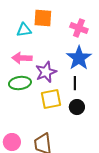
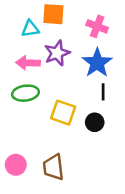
purple star: (46, 72) -> (57, 53), moved
black line: (75, 83) -> (103, 92), moved
yellow square: (51, 99) -> (63, 113), turned 30

